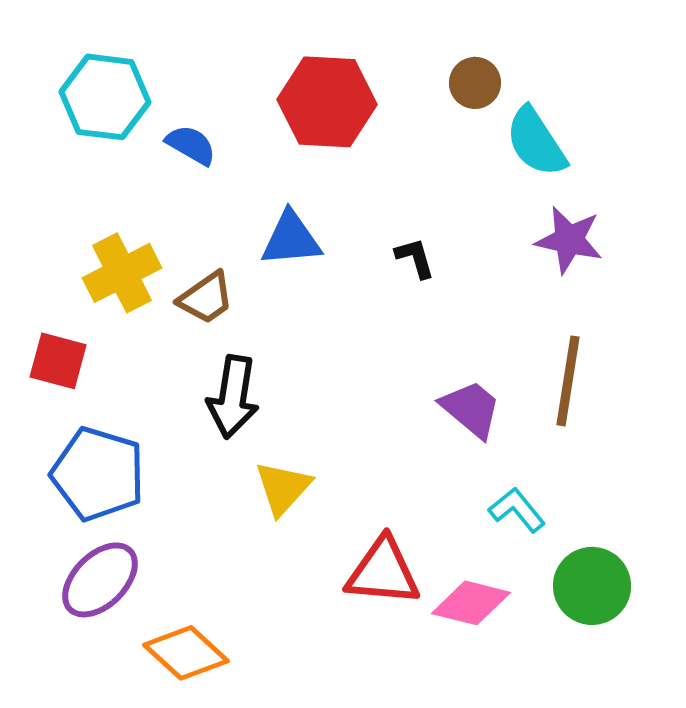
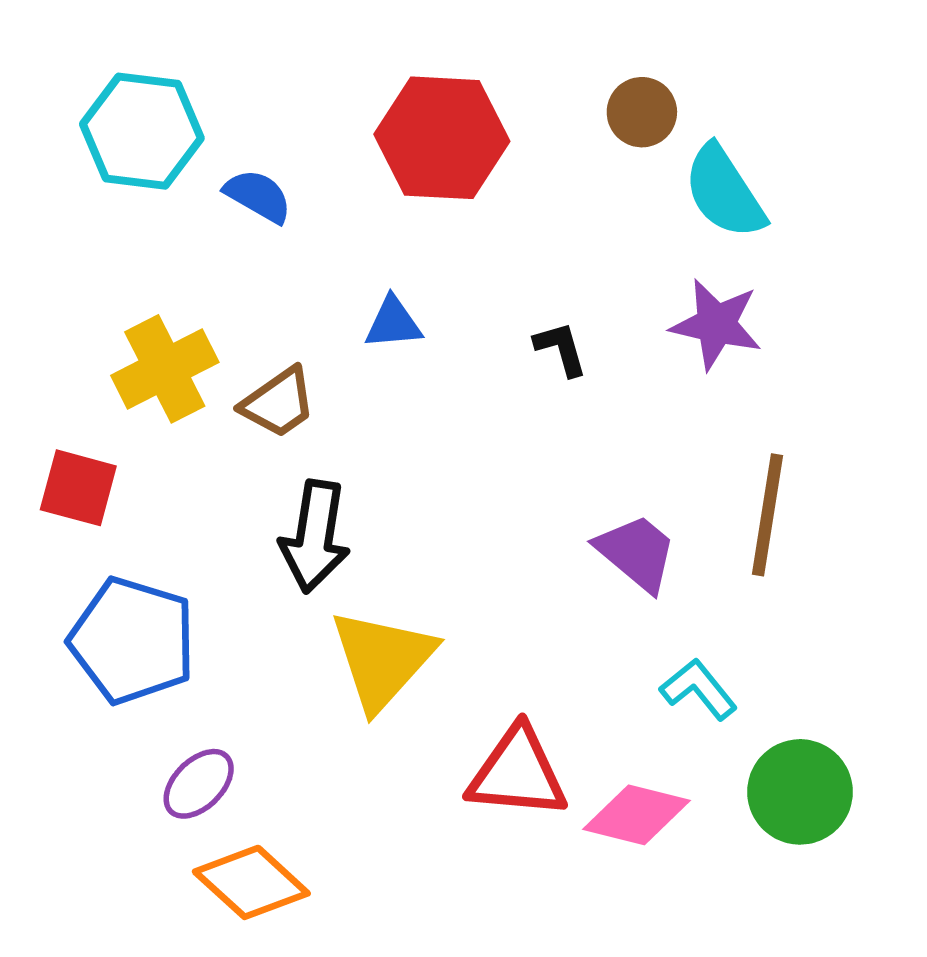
blue triangle: (291, 239) -> (393, 323), size x0.7
purple star: (569, 240) -> (716, 324), moved
yellow triangle: (283, 488) -> (382, 659), size x1.4
purple ellipse: (100, 580) -> (199, 784), moved, size x0.7

